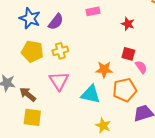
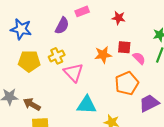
purple semicircle: (56, 22) -> (62, 26), moved
orange star: (104, 69) -> (103, 55), moved
pink triangle: (59, 81) -> (73, 73), moved
cyan triangle: (91, 94) -> (87, 105), moved

